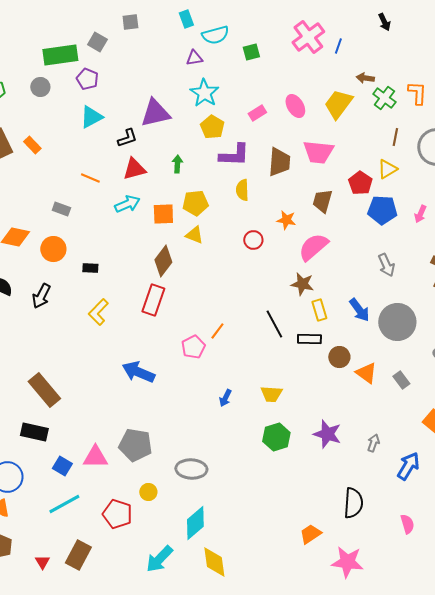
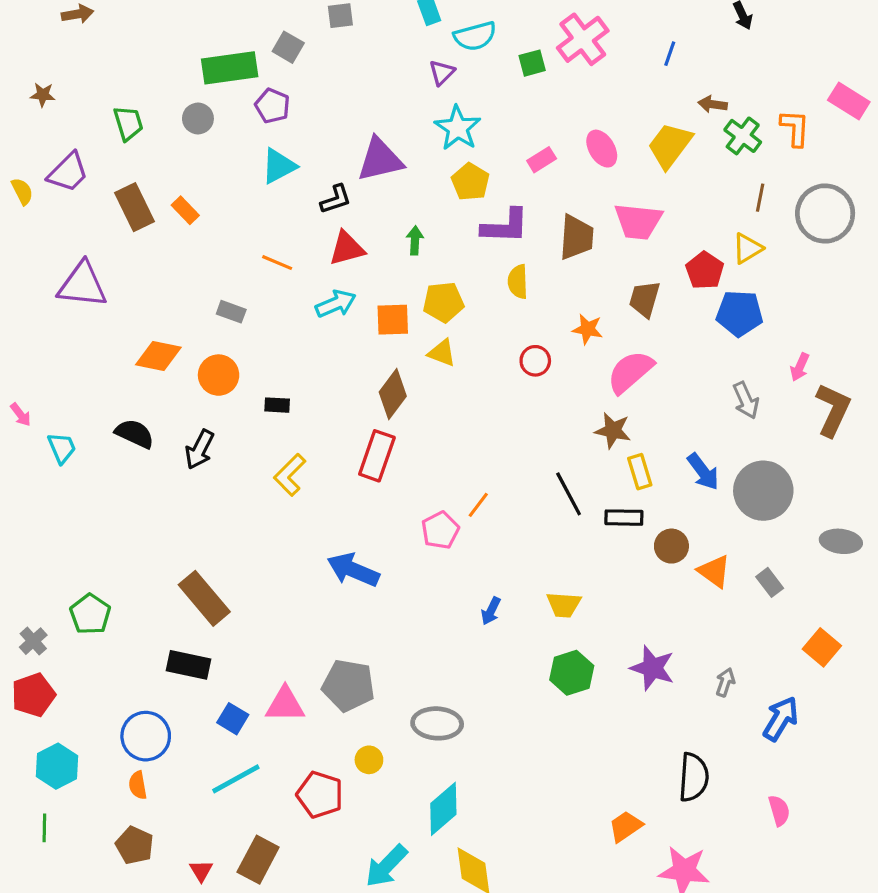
pink cross: (308, 37) -> (583, 39), moved
purple triangle: (194, 58) -> (442, 73), turned -36
pink arrow: (420, 214) -> (800, 367), moved

